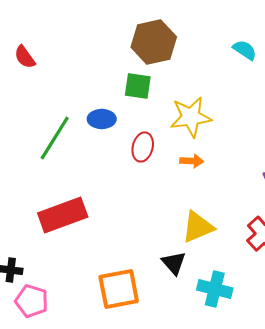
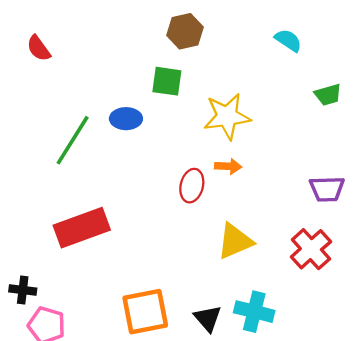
brown hexagon: (154, 42) -> (185, 31), size x0.7
red ellipse: (143, 147) -> (192, 186), moved
black triangle: (174, 263) -> (208, 318), moved

